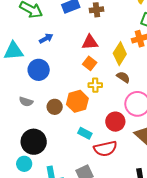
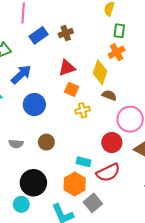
blue arrow: (46, 38) -> (21, 74), size x1.5
blue circle: (39, 70) -> (34, 105), moved
orange hexagon: (77, 101) -> (75, 184), moved
cyan circle: (24, 164) -> (21, 204), moved

